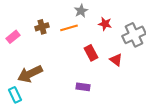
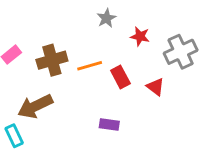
brown cross: (42, 27) -> (52, 60), moved, size x1.5
orange line: (69, 28) -> (90, 66), moved

